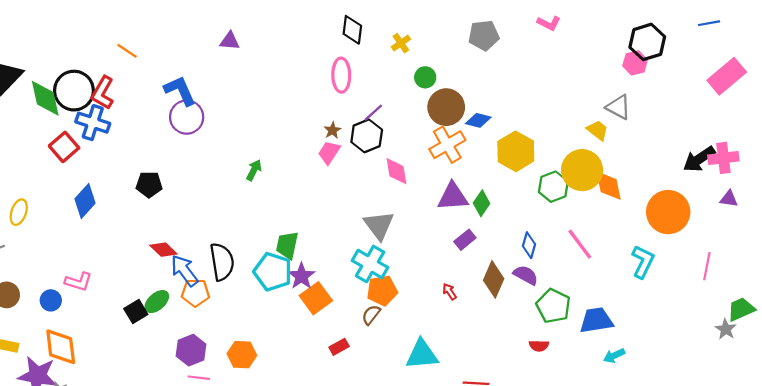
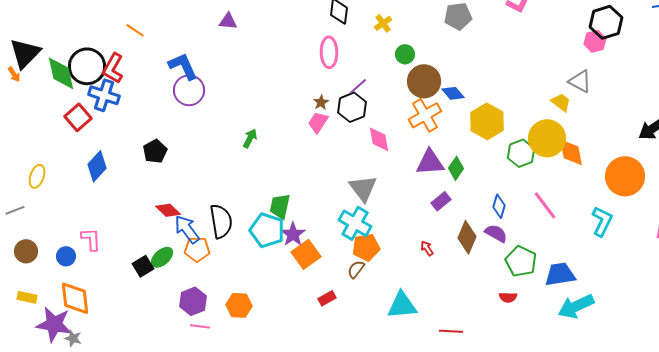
blue diamond: (478, 120) -> (453, 93), turned 35
black pentagon: (149, 184) -> (155, 151), turned -30
pink L-shape: (78, 282) -> (91, 239), turned -110
cyan arrow: (614, 356) -> (576, 306), size x1.8

